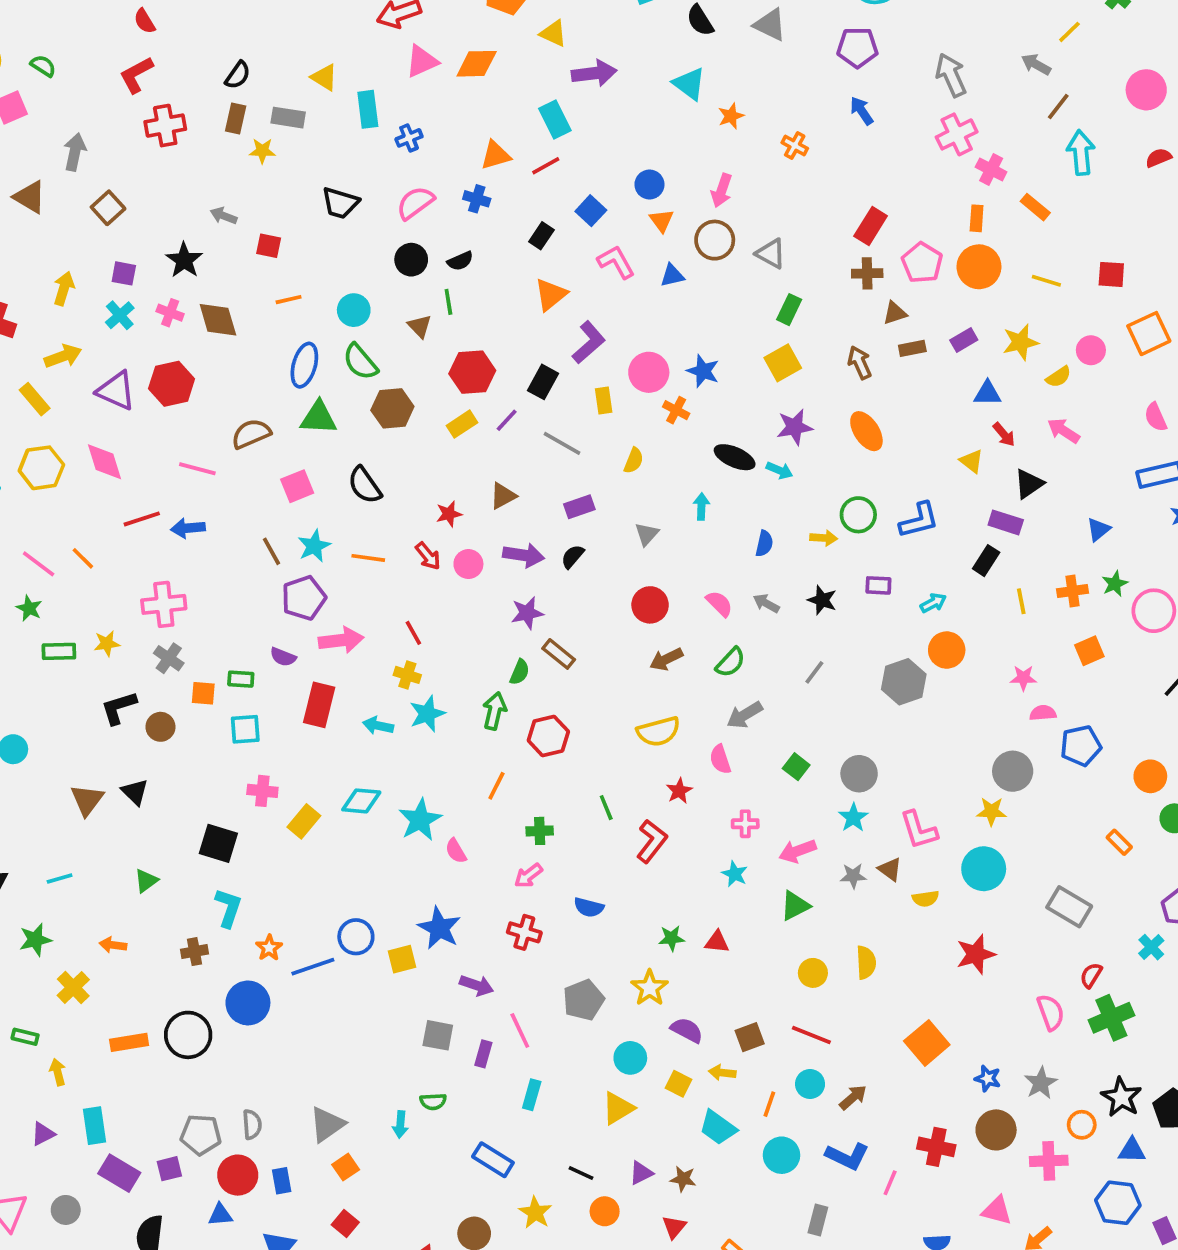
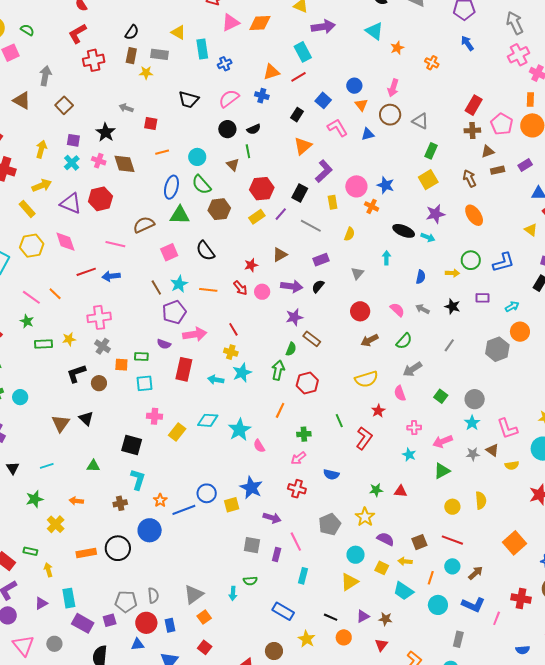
green triangle: (146, 881) -> (93, 466), turned 40

